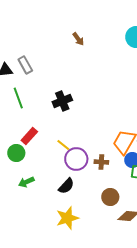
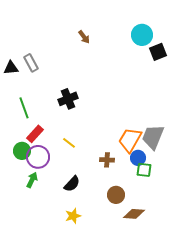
green line: (18, 98) -> (24, 108), moved
purple circle: (76, 159) -> (38, 157), moved
green arrow: (26, 182) -> (32, 180), turned 140
yellow star: (67, 218) -> (73, 216), size x0.7

